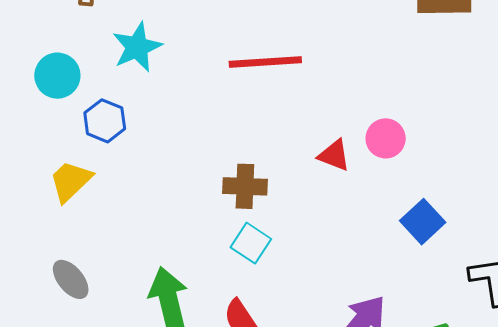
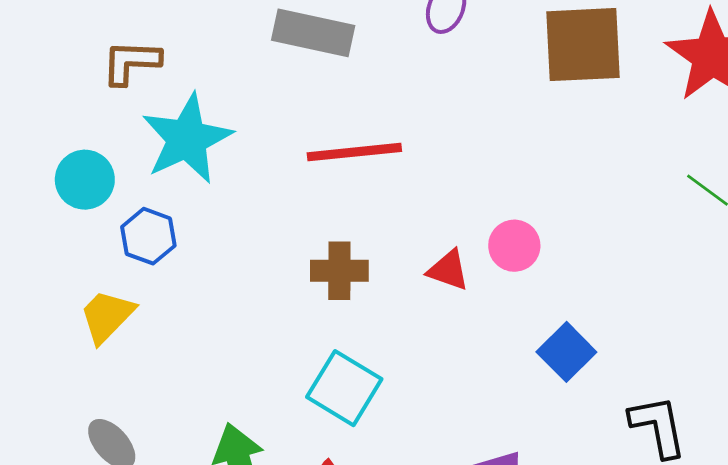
cyan star: (137, 47) -> (187, 139), size x1.4
brown cross: (245, 186) -> (339, 271), moved
cyan square: (251, 243) -> (344, 388), size x1.4

